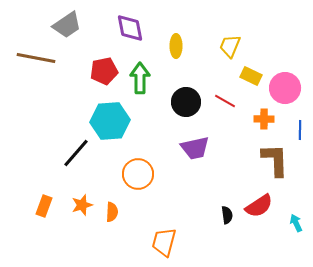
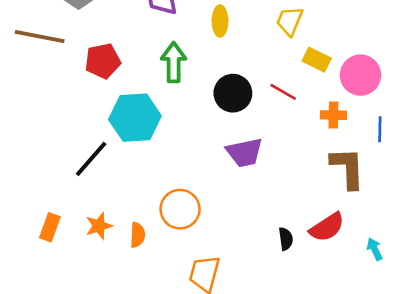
red pentagon: (104, 71) -> (103, 61), moved
orange circle: (138, 174) -> (180, 209), moved

